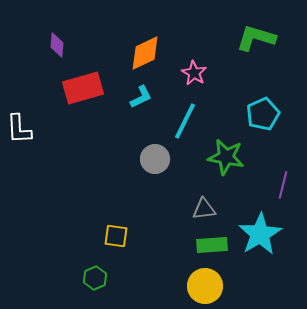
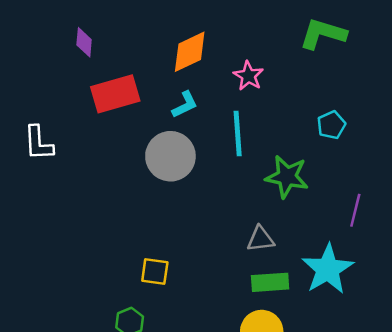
cyan pentagon: (263, 114) -> (331, 125), size x0.7
cyan line: (185, 121) -> (238, 133), turned -30
gray circle: (155, 159) -> (170, 156), moved, size x1.4

